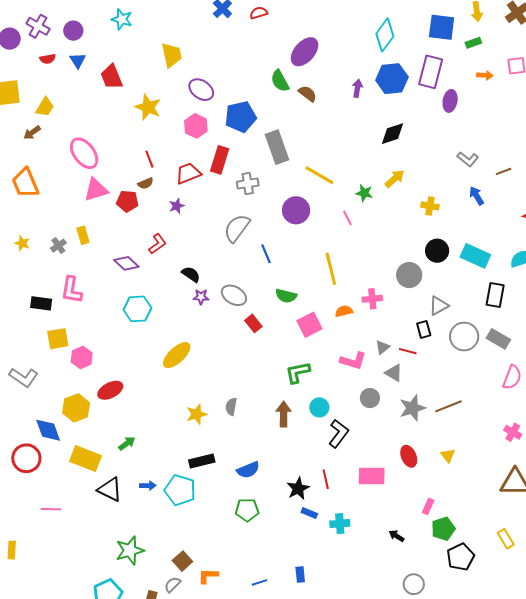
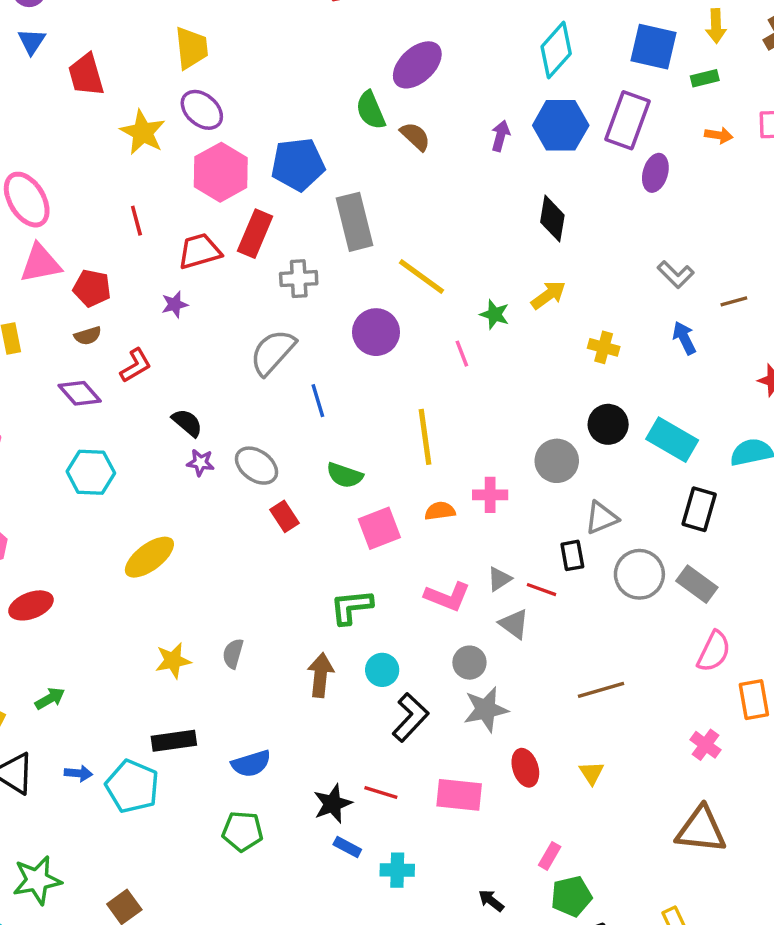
purple ellipse: (201, 90) -> (202, 110), moved
pink hexagon: (196, 126) -> (221, 172), size x1.4
black diamond: (393, 134) -> (552, 219), turned -68
brown semicircle: (146, 183) -> (88, 336), moved
gray star: (412, 408) -> (486, 709), moved
red line: (326, 479) -> (381, 793), turned -66

